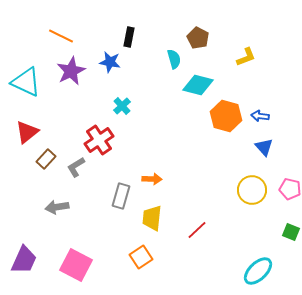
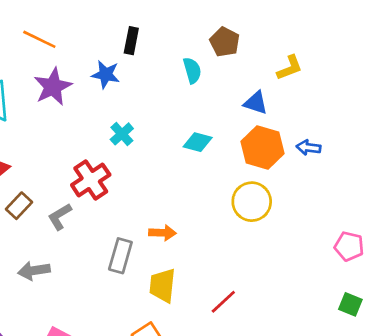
cyan diamond: (198, 85) -> (198, 142), moved, size x0.7
blue triangle: (264, 147) -> (256, 103), moved, turned -30
yellow circle: (252, 190) -> (252, 202), moved

